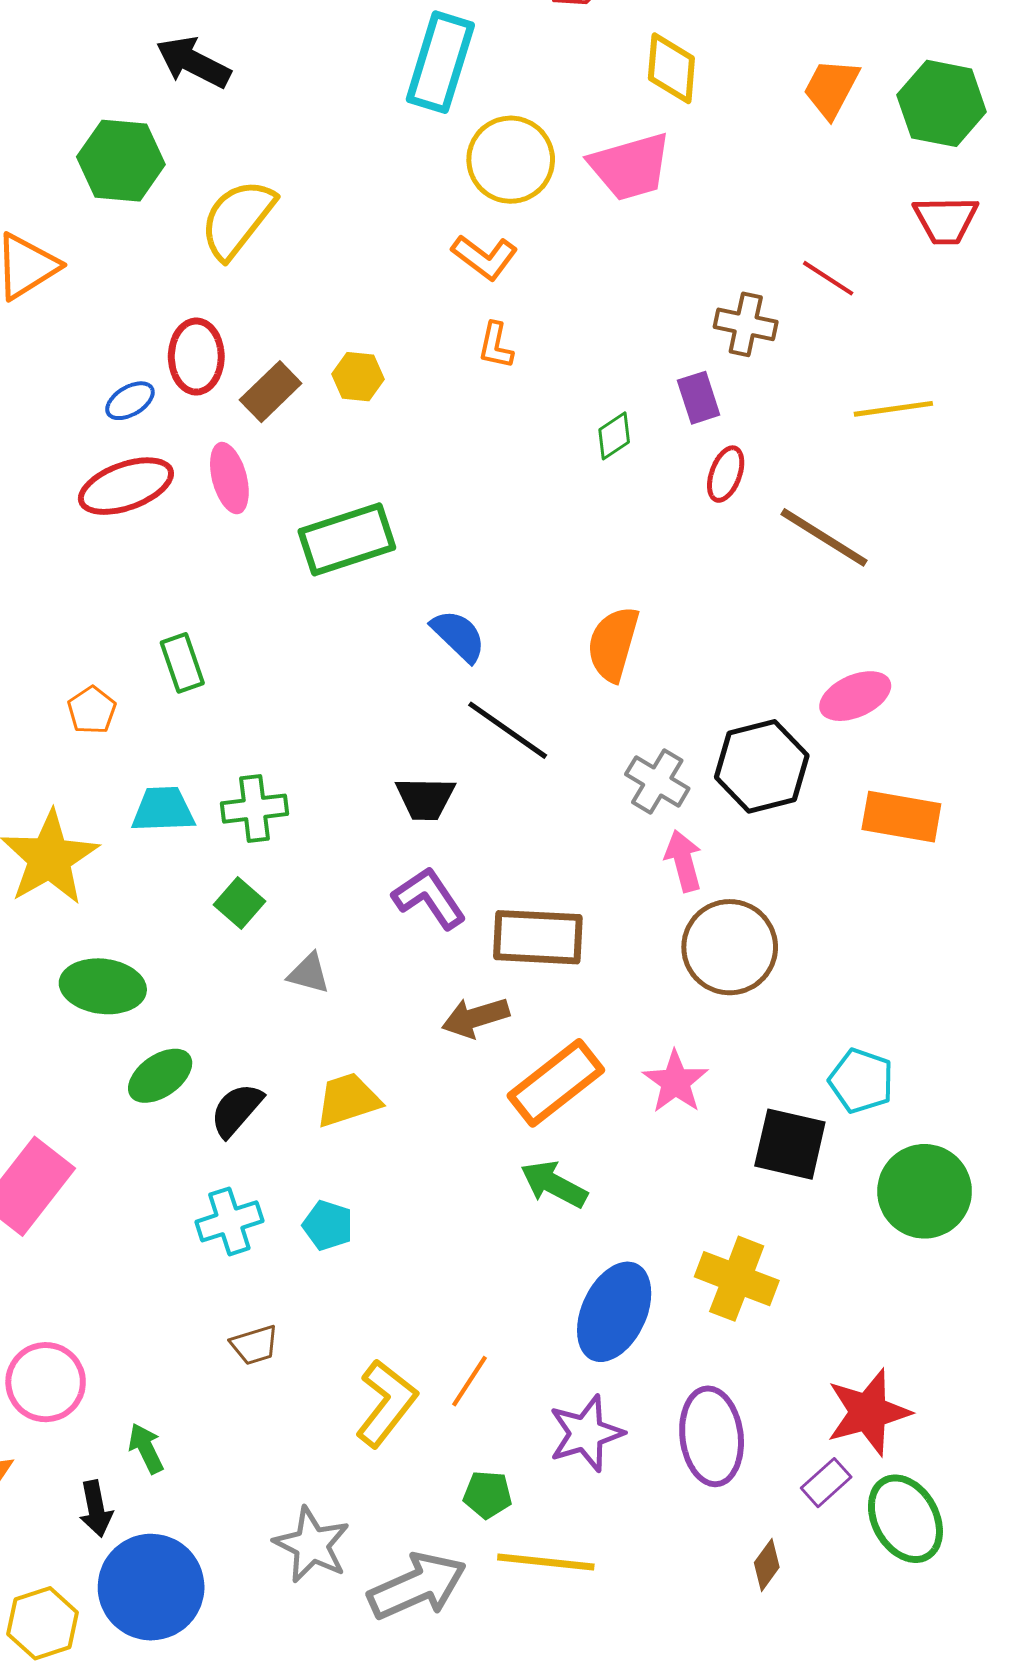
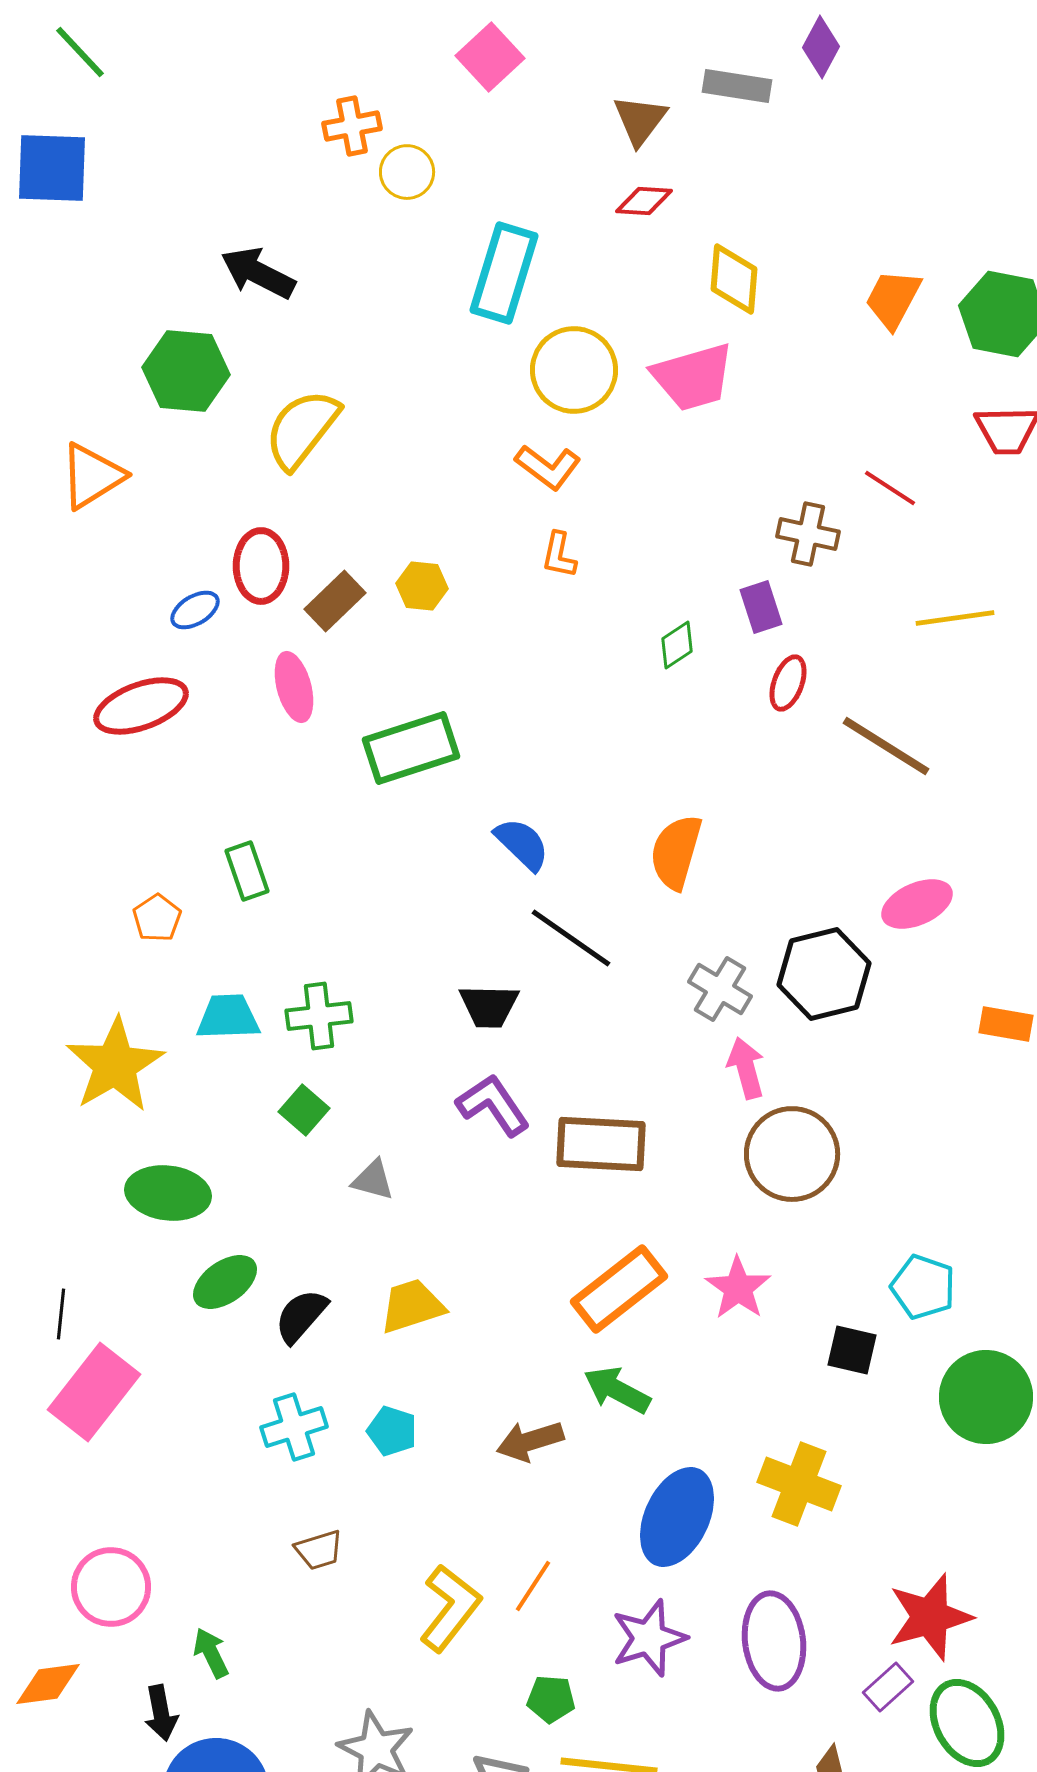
red ellipse: (126, 486) -> (141, 706), moved
orange rectangle: (901, 817) -> (1006, 1024), moved, size x0.7
brown arrow: (476, 1017) -> (530, 1441), moved
black square: (790, 1144) -> (852, 1350), size x0.7

